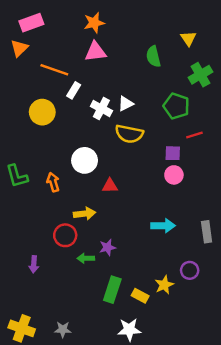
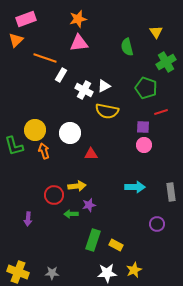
yellow circle: (42, 112) -> (35, 130), moved
yellow arrow: (85, 214) -> (77, 186), moved
yellow star: (164, 285) -> (134, 270), moved

